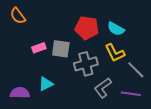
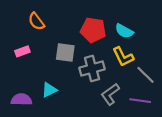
orange semicircle: (18, 16) -> (36, 21), moved
pink rectangle: (39, 48) -> (22, 51), moved

